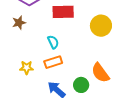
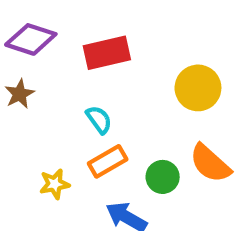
yellow circle: (101, 26) -> (198, 88), moved
green circle: (81, 85) -> (163, 177), moved

